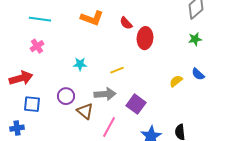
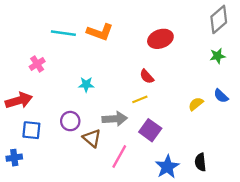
cyan line: (40, 19) -> (63, 33), moved
red semicircle: (126, 23) -> (147, 77), moved
red ellipse: (145, 38) -> (160, 39), moved, turned 65
yellow line: (117, 70) -> (140, 99), moved

